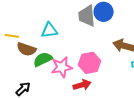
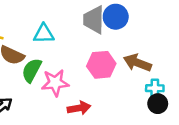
green semicircle: (43, 59) -> (32, 70), turned -42
pink hexagon: (89, 63) -> (101, 65), moved

